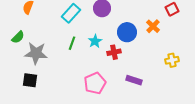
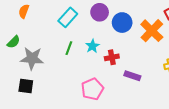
orange cross: (153, 26) -> (152, 31), size x1.6
blue circle: (127, 32) -> (122, 23), moved
purple rectangle: (134, 80) -> (132, 76), moved

